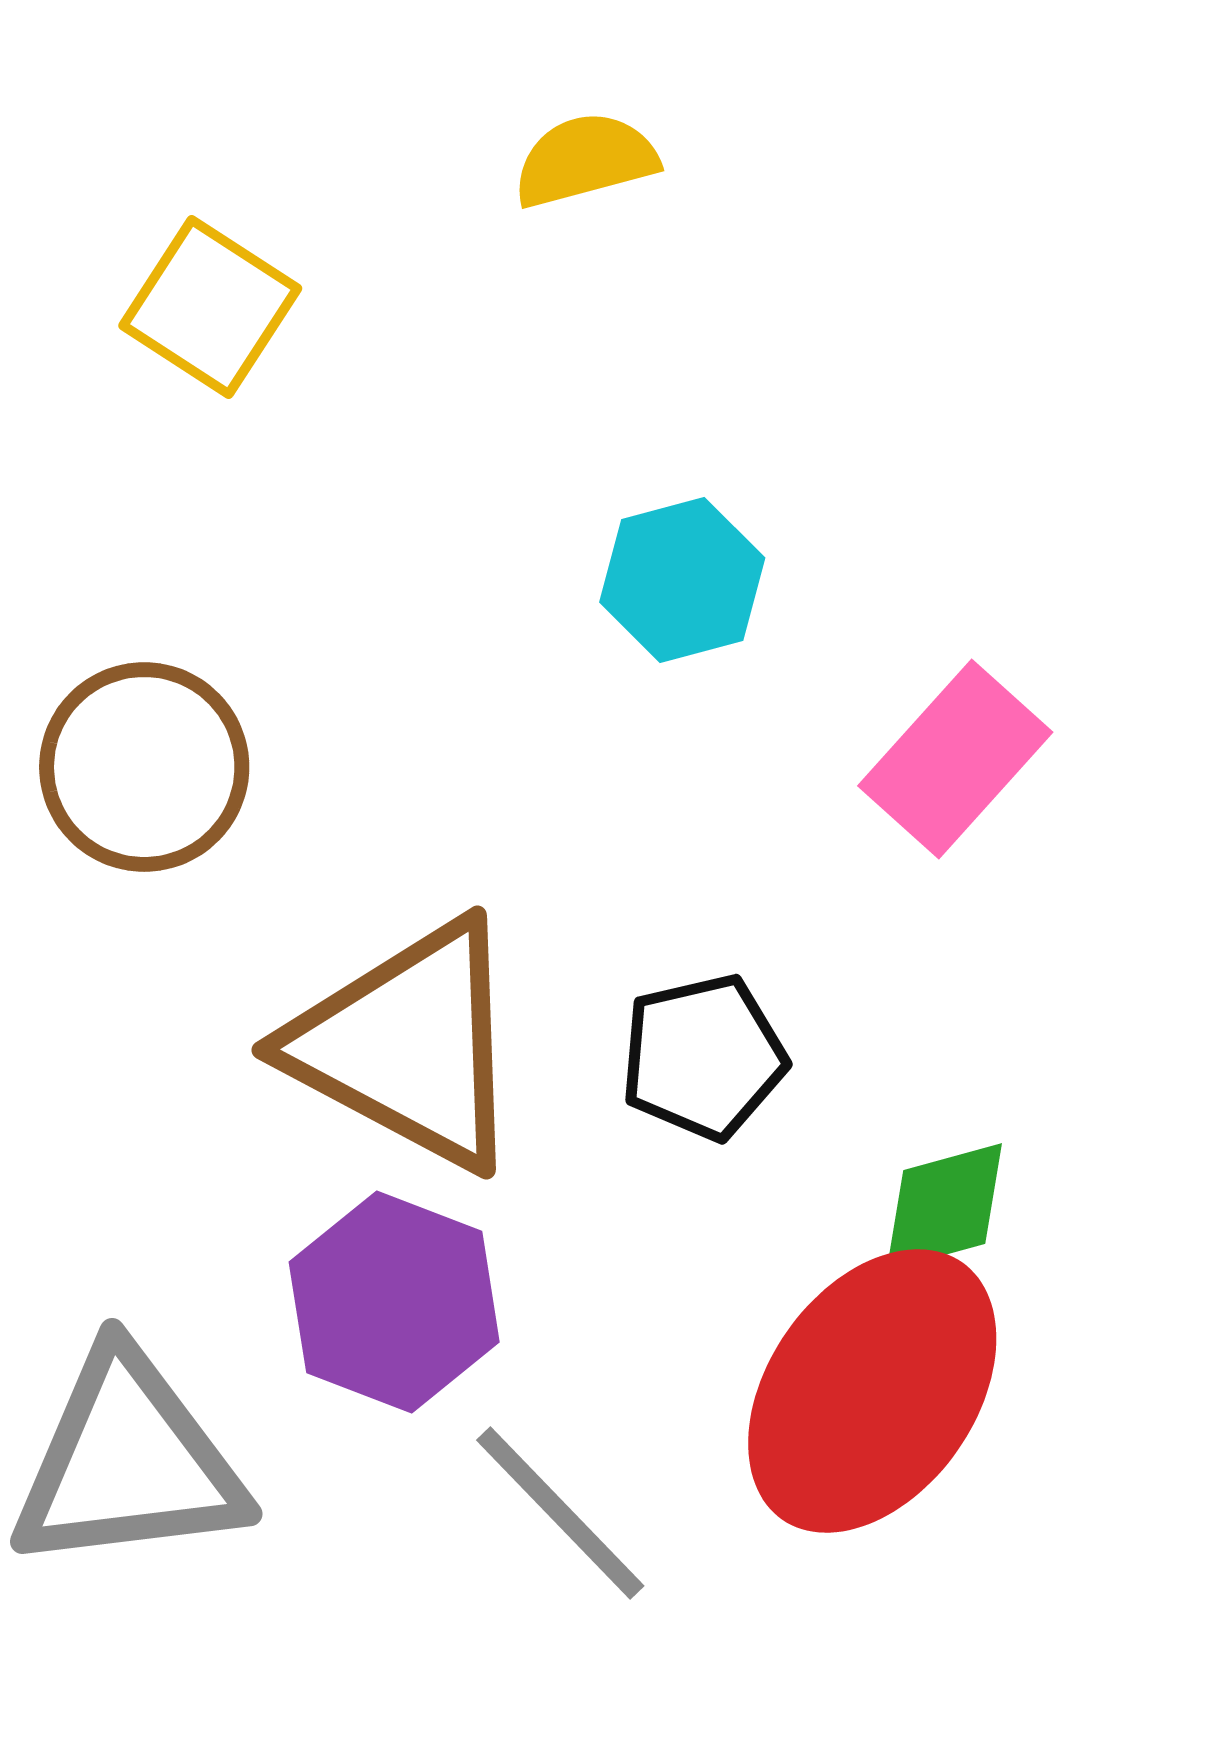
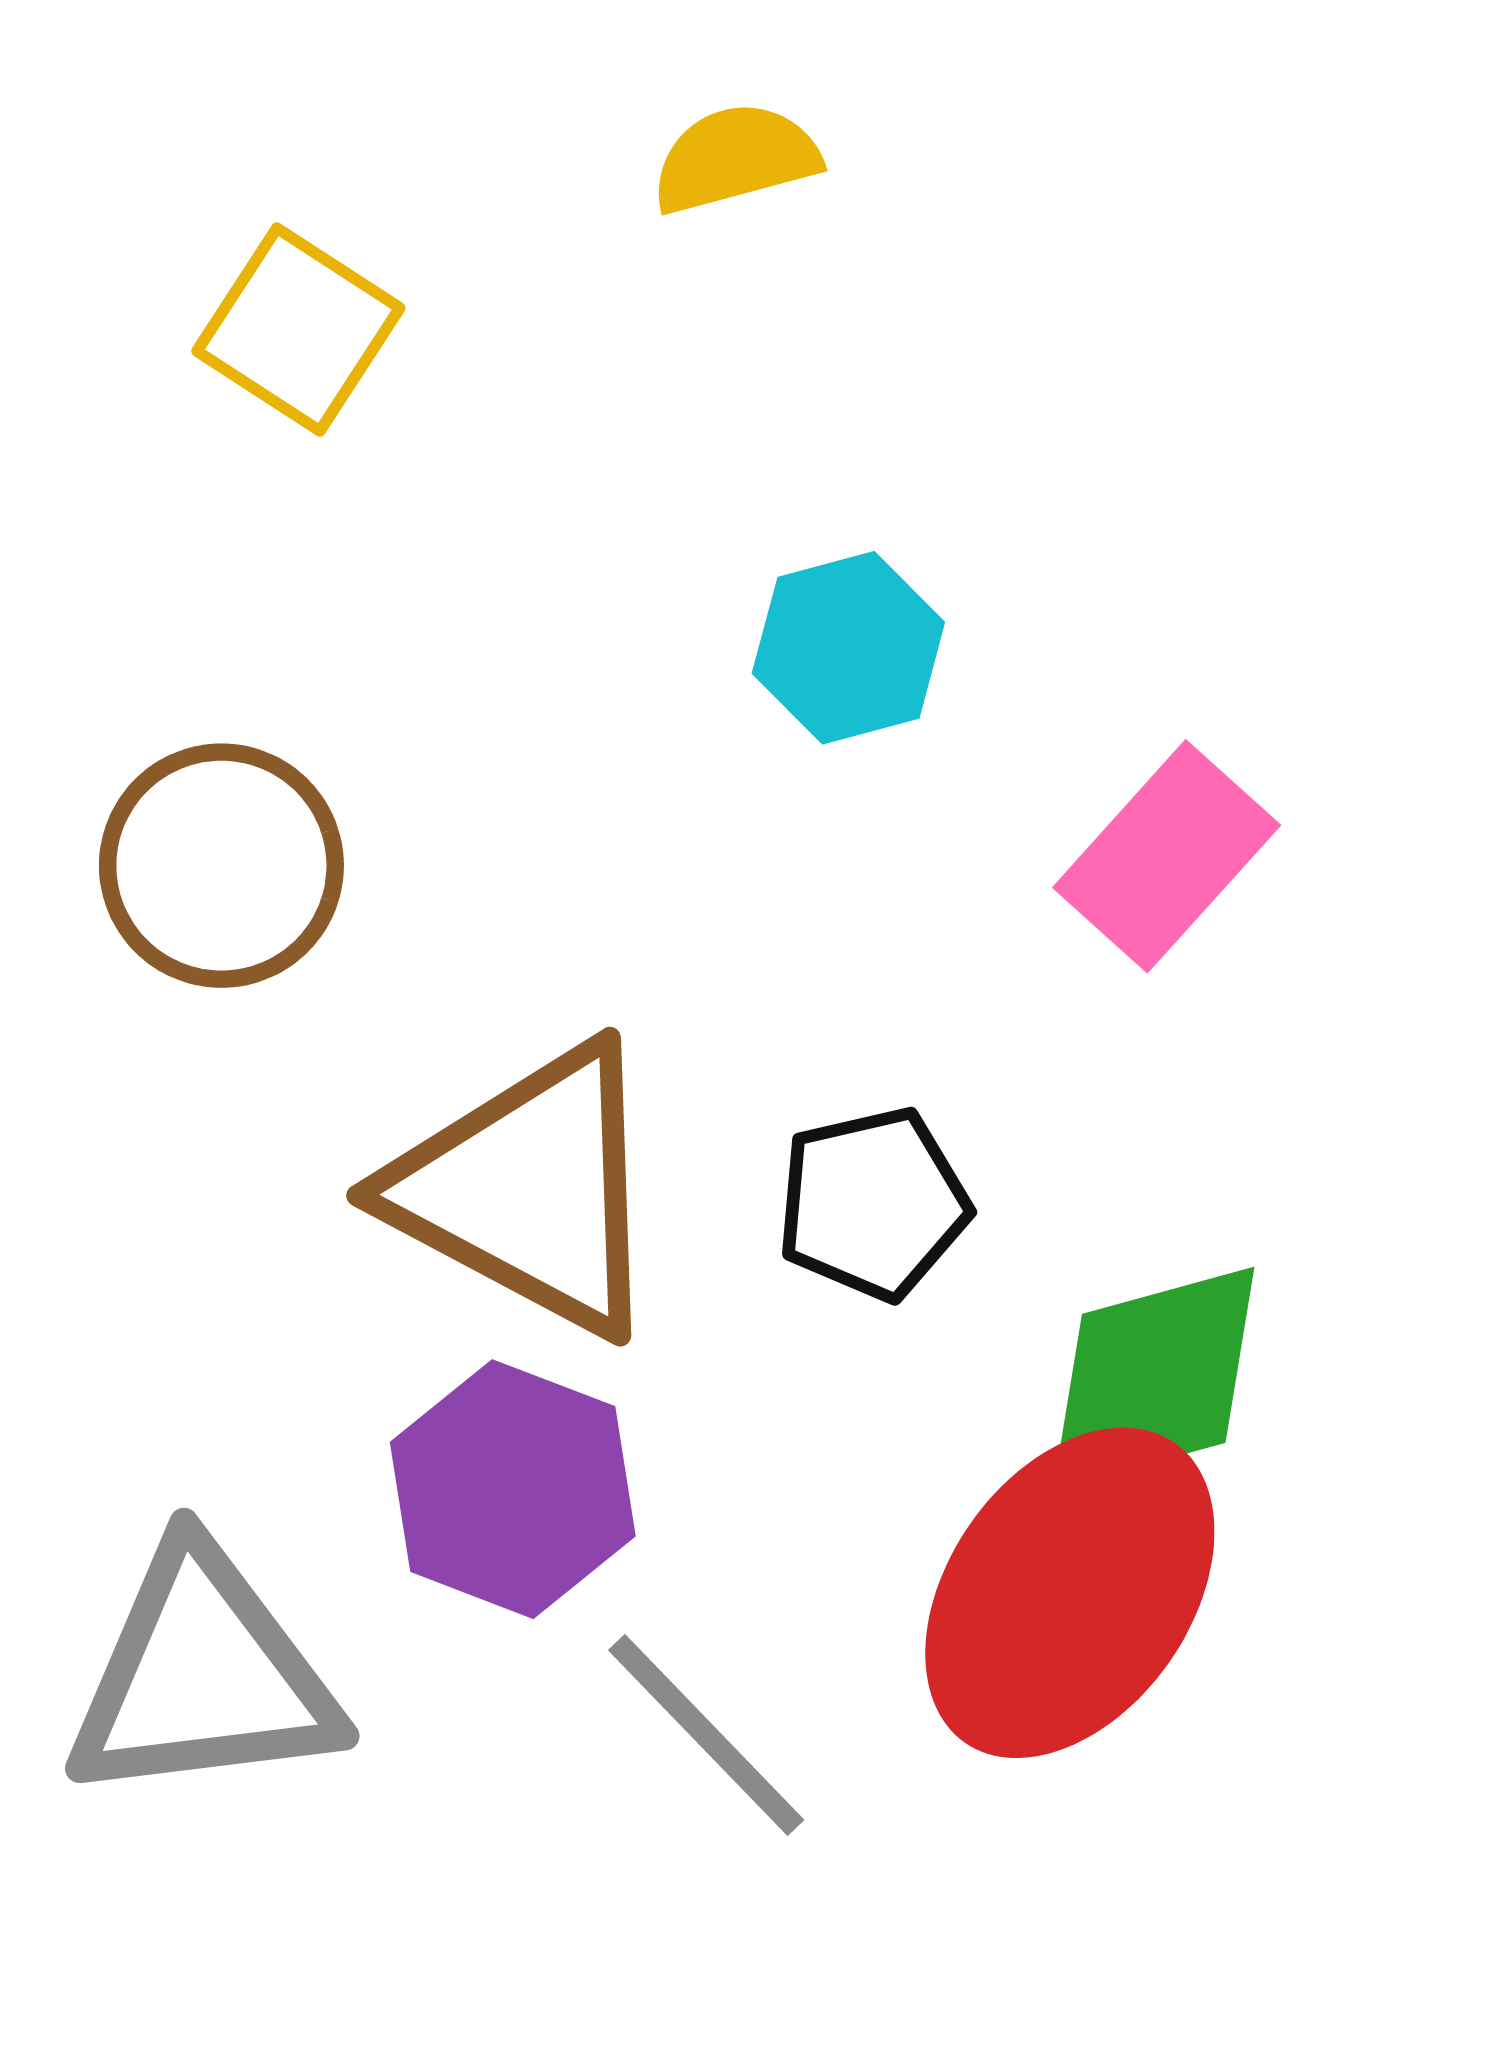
green diamond: (944, 1207) -> (1154, 1378), size x1.5

